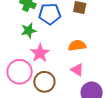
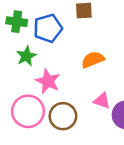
pink triangle: (77, 70) -> (102, 101), moved

